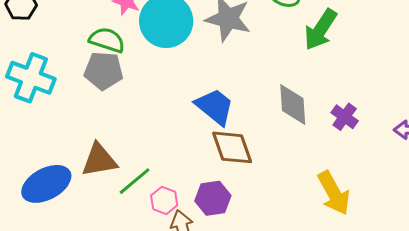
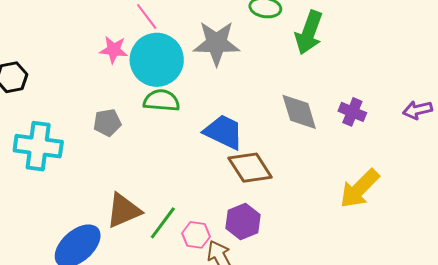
green semicircle: (107, 40) -> (161, 101), moved
gray pentagon: (104, 71) -> (107, 123), size x0.7
yellow arrow: (334, 193) -> (359, 189), turned 87

